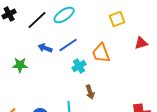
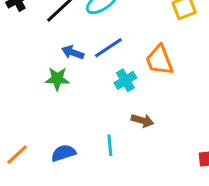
green star: (20, 65) -> (57, 79), moved
brown arrow: (90, 92) -> (142, 121), turned -56

